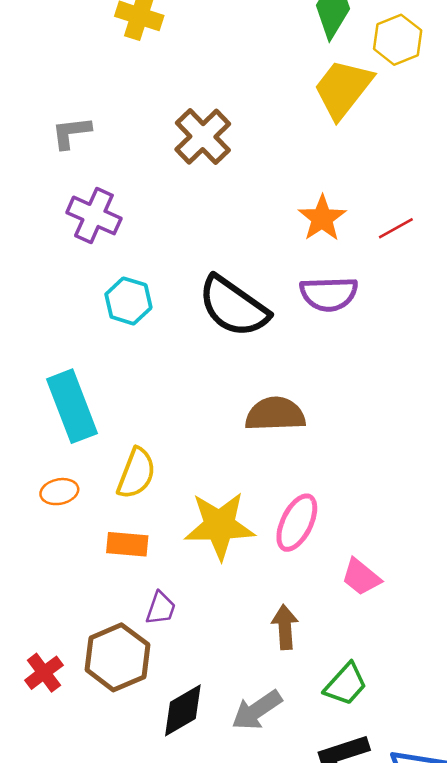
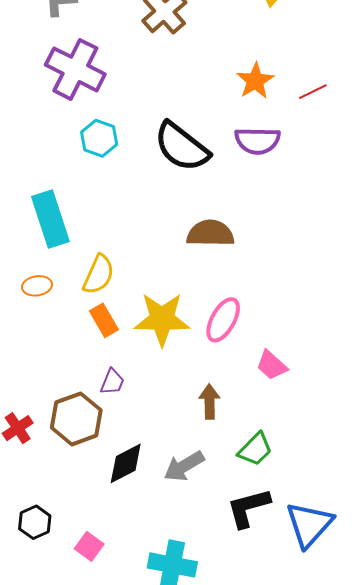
purple cross: (94, 215) -> (75, 69), size x1.4
orange rectangle: (127, 544) -> (104, 320), moved, turned 52

